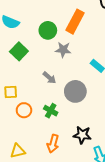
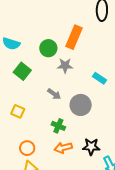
yellow square: (11, 92) -> (18, 111), turned 32
orange circle: (24, 110) -> (27, 148), moved
orange arrow: (53, 144) -> (63, 148), moved, turned 66

